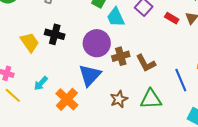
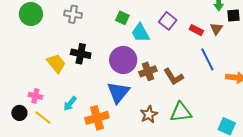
blue line: (181, 80) -> (207, 59), moved
orange cross: (67, 99) -> (97, 118), turned 35

